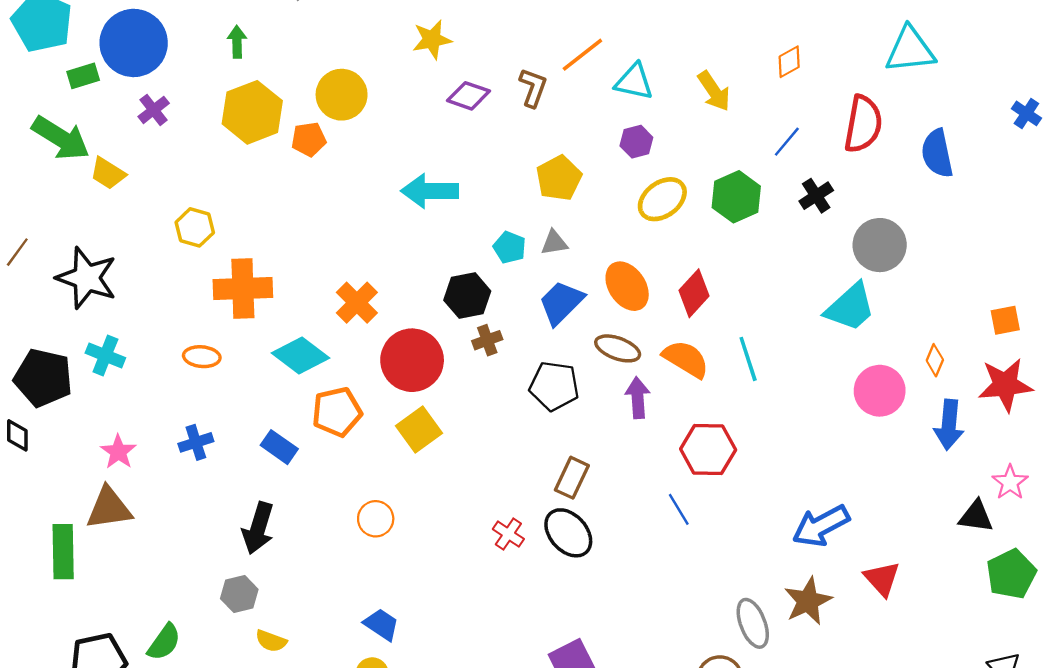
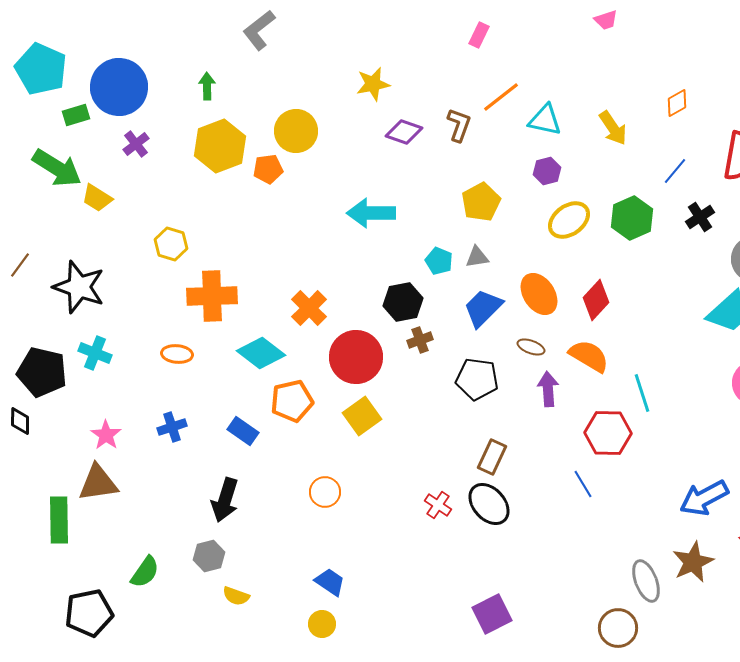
brown ellipse: (618, 348) -> (531, 347), size x0.7
cyan line: (748, 359) -> (642, 393), moved
green semicircle: (164, 642) -> (145, 572), moved

